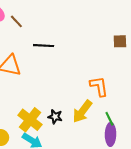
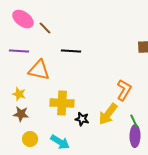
orange L-shape: (99, 86) -> (124, 90), turned 40
yellow cross: (30, 120) -> (62, 103), moved, turned -35

